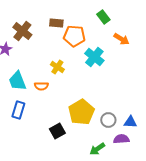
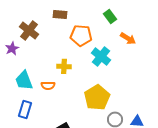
brown rectangle: (56, 23) -> (60, 14), moved
yellow cross: (57, 67) -> (64, 66), turned -32
yellow pentagon: (81, 112) -> (97, 97), moved

